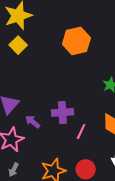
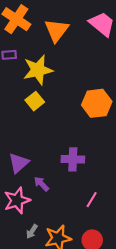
purple cross: (62, 112) -> (73, 159), moved
gray arrow: (14, 170) -> (32, 231), moved

